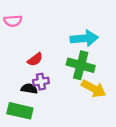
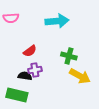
cyan arrow: (84, 38) -> (57, 21), moved
green cross: (81, 65) -> (69, 56), size x0.7

